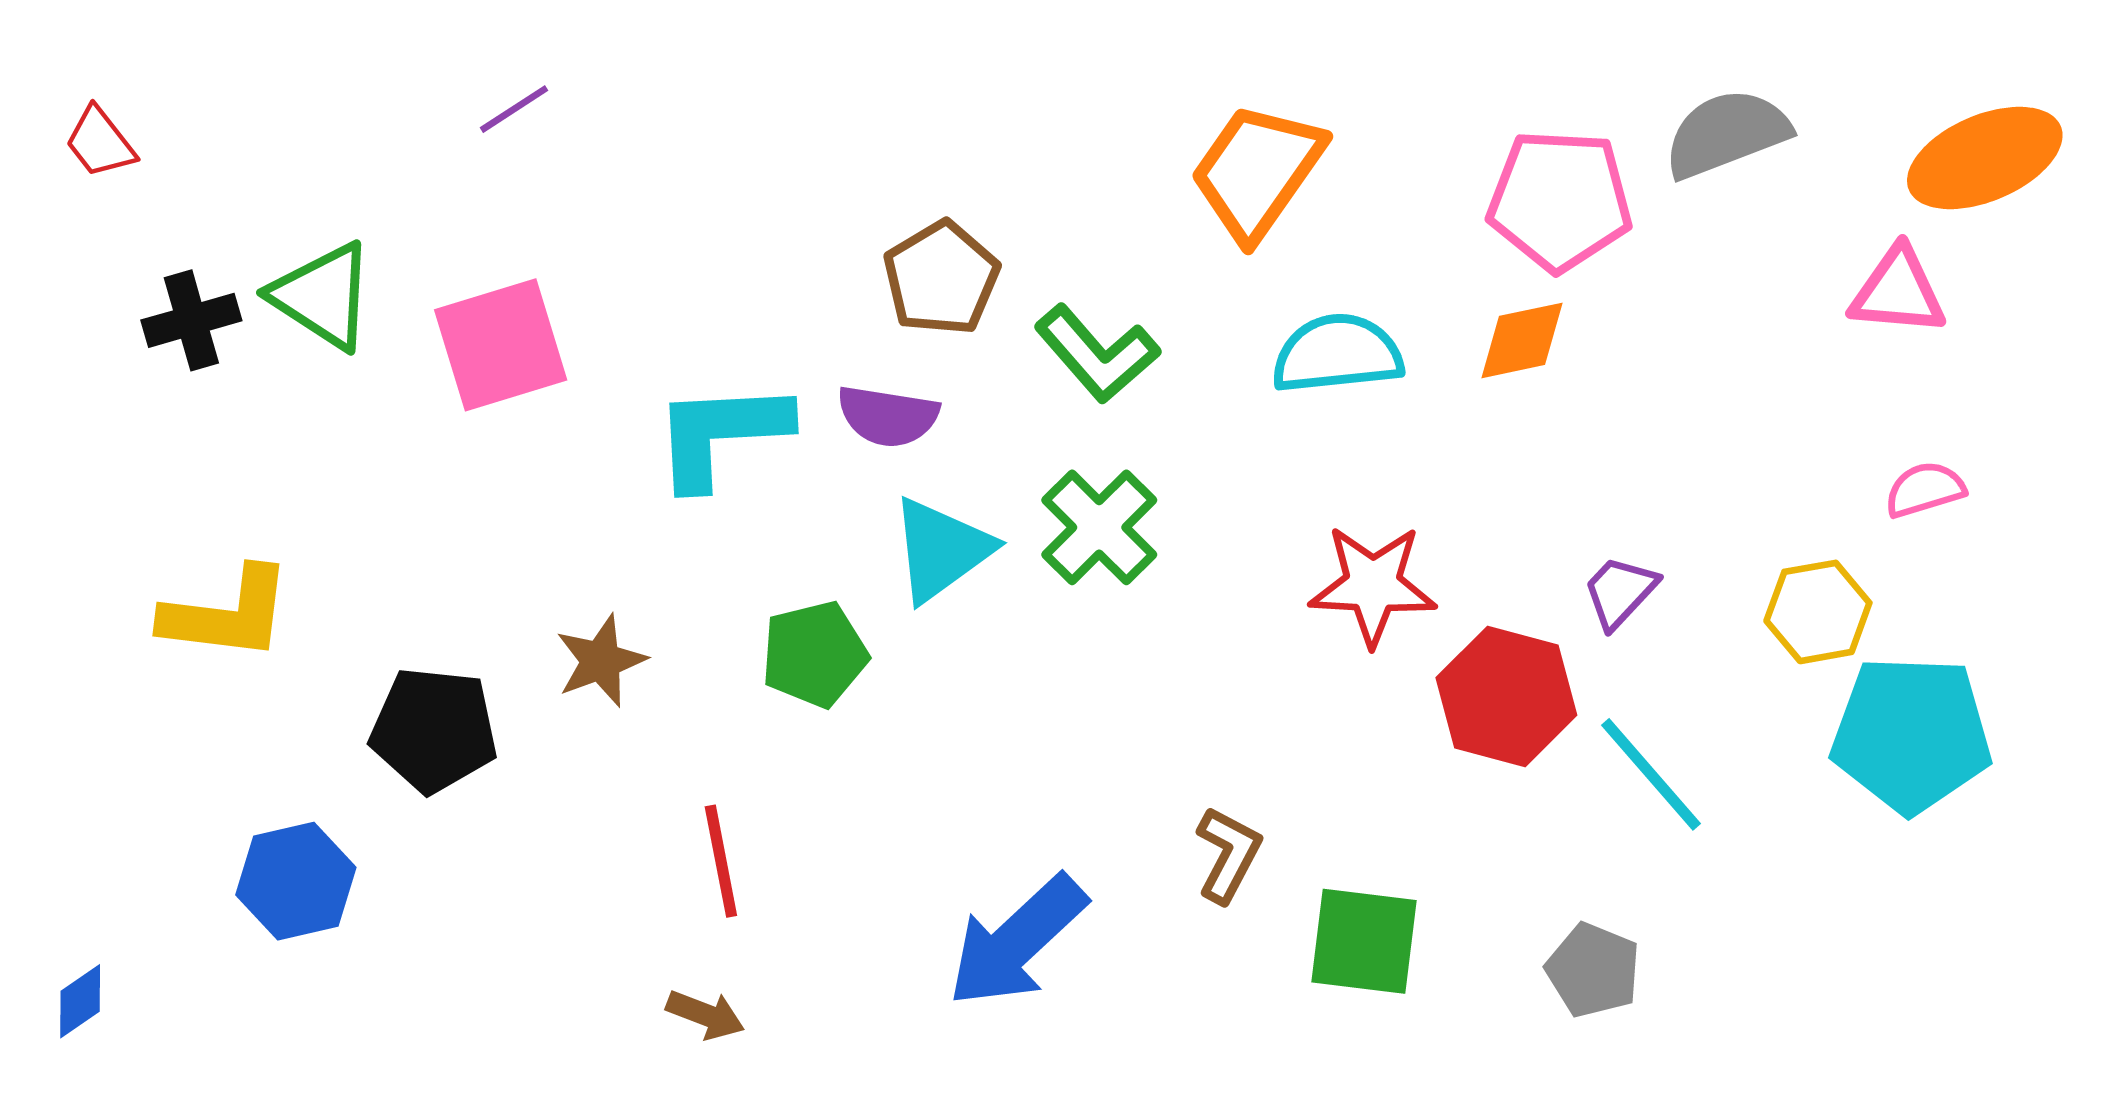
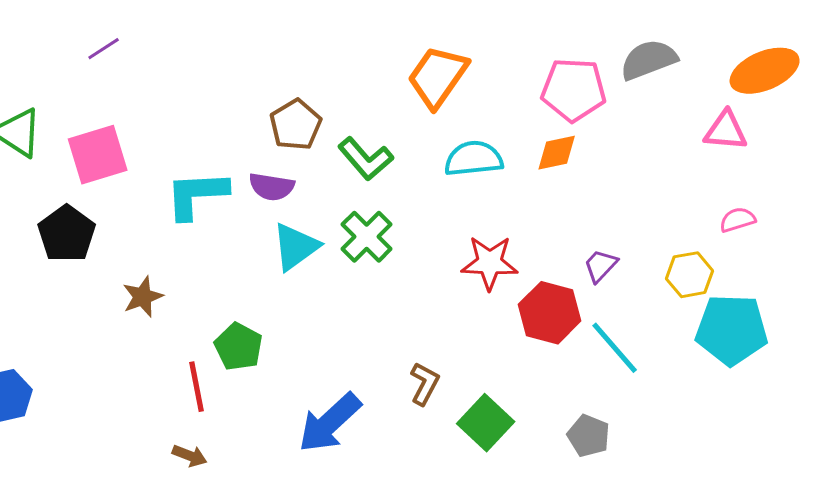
green pentagon: (814, 654) -> (239, 347), moved, turned -30
black pentagon: (434, 730) -> (67, 234), moved, turned 30
green square: (1364, 941) -> (486, 423), turned 36

